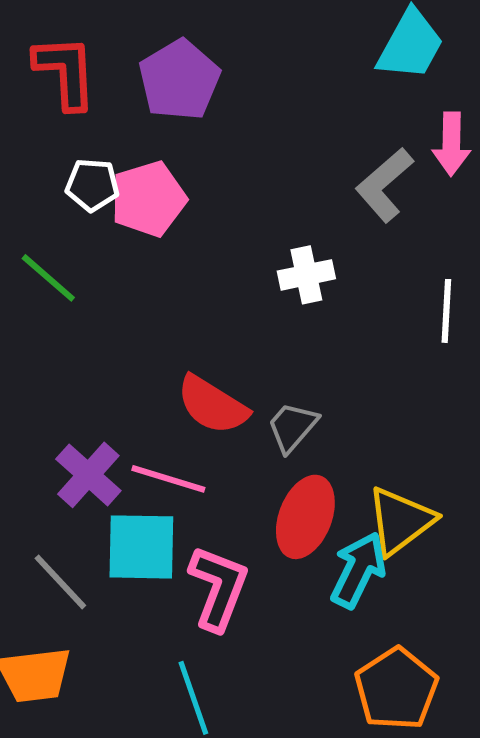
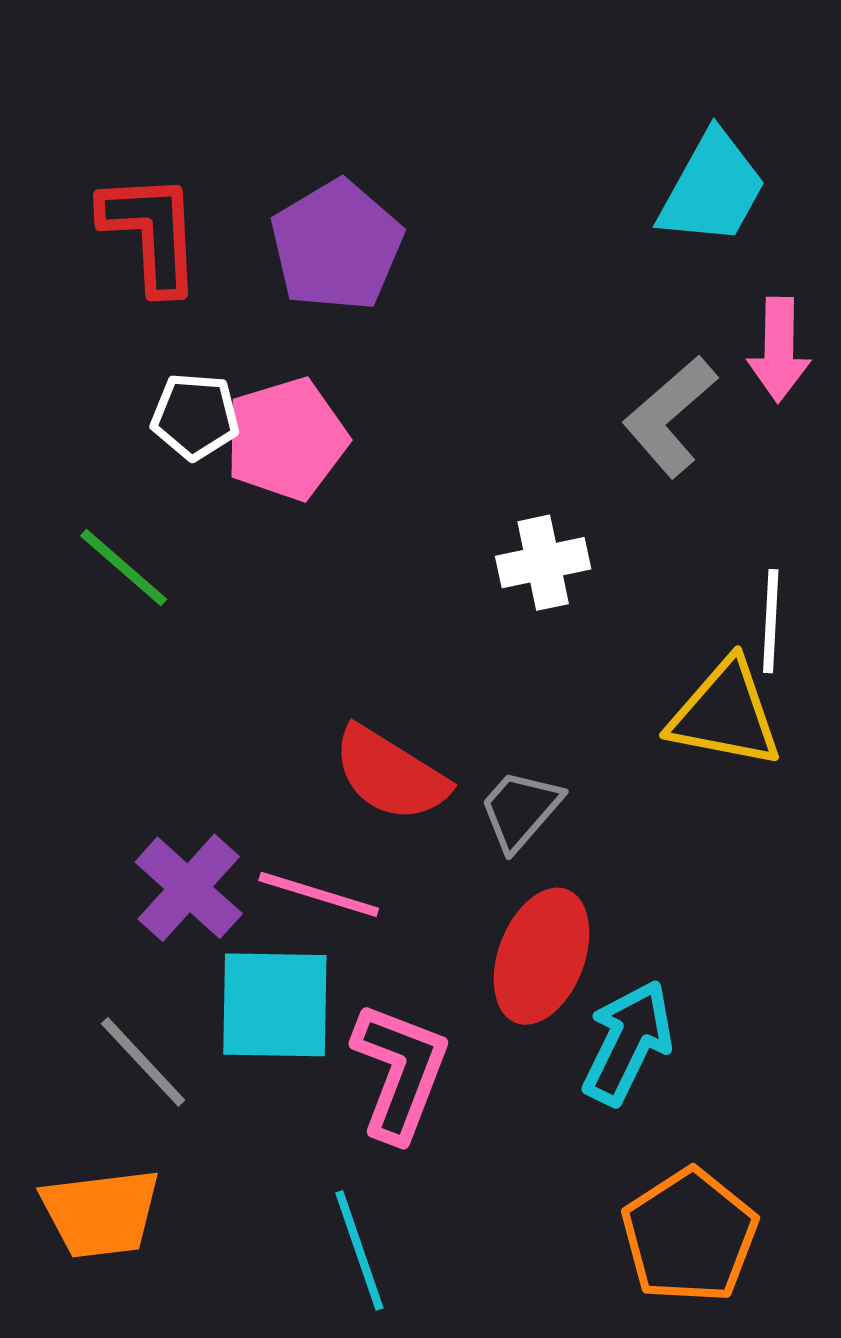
yellow triangle: (400, 521) -> (725, 714), moved, turned 48

